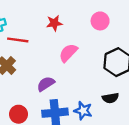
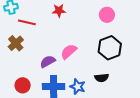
pink circle: (100, 21) -> (107, 15), moved
pink semicircle: (68, 53) -> (69, 52), moved

